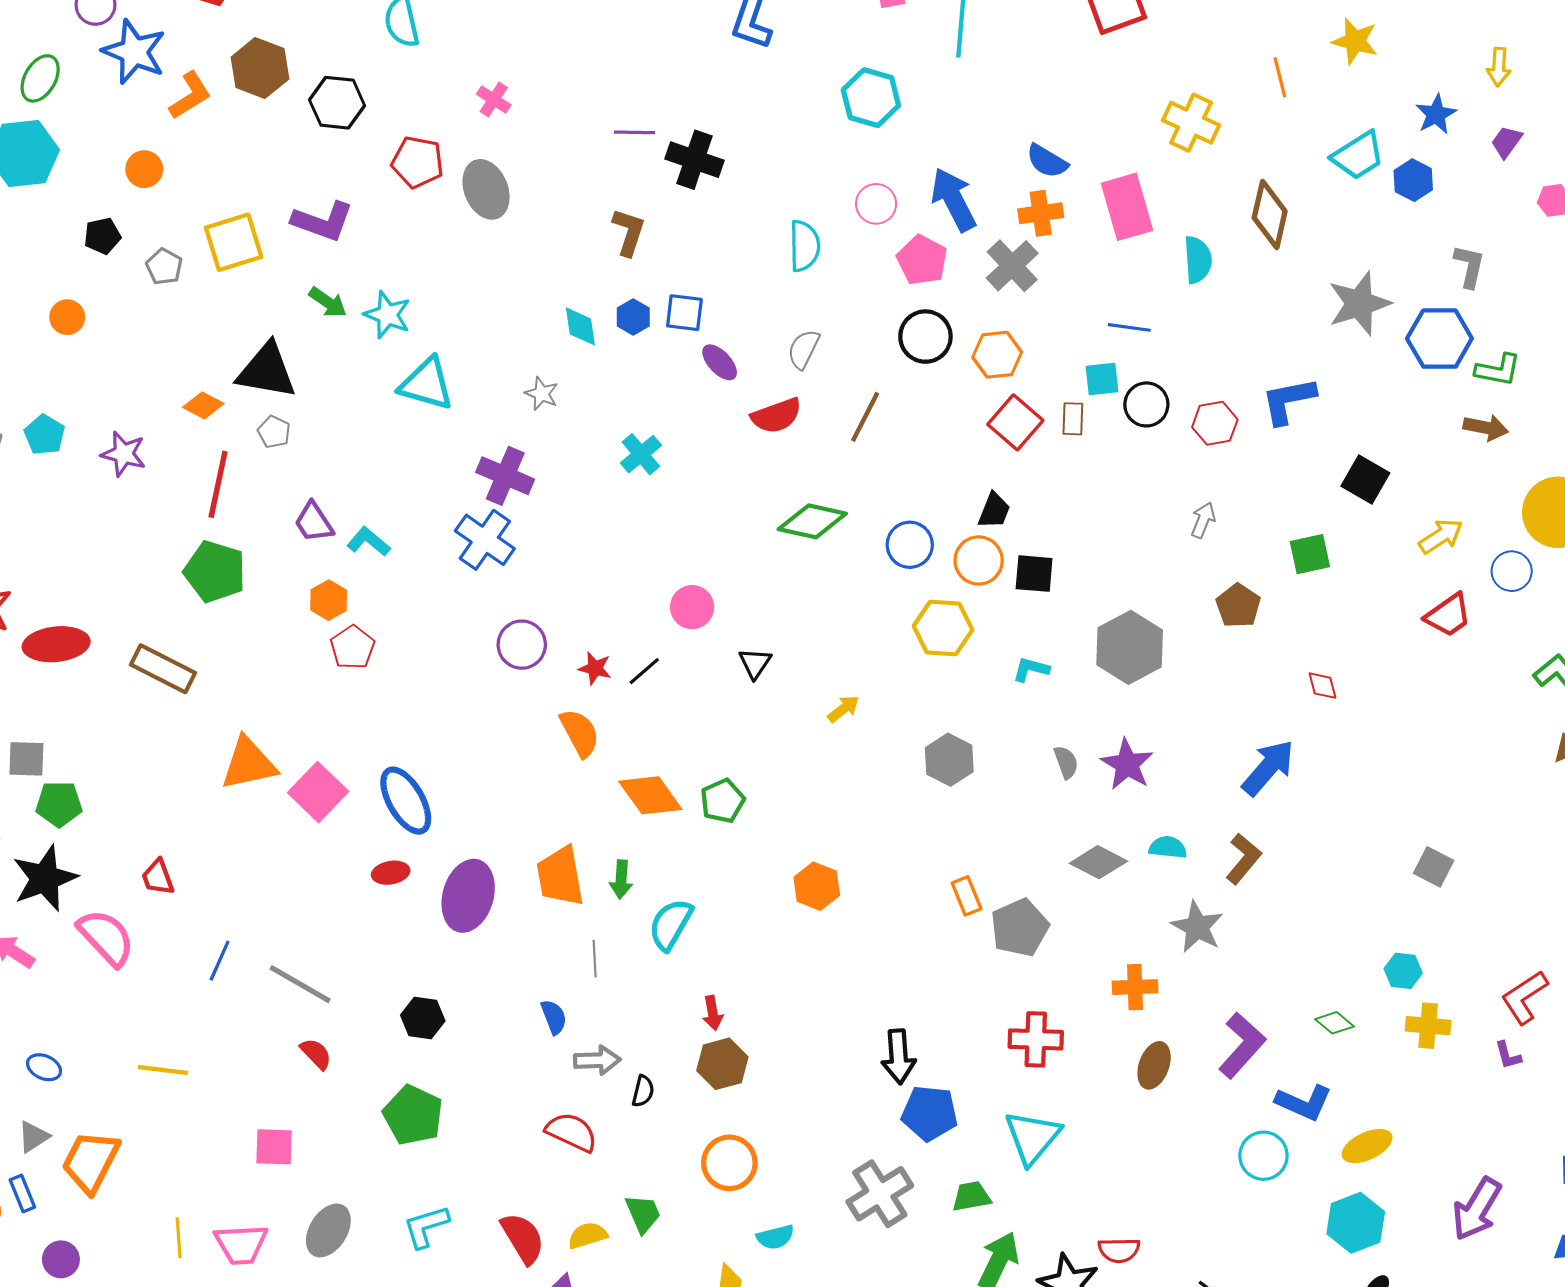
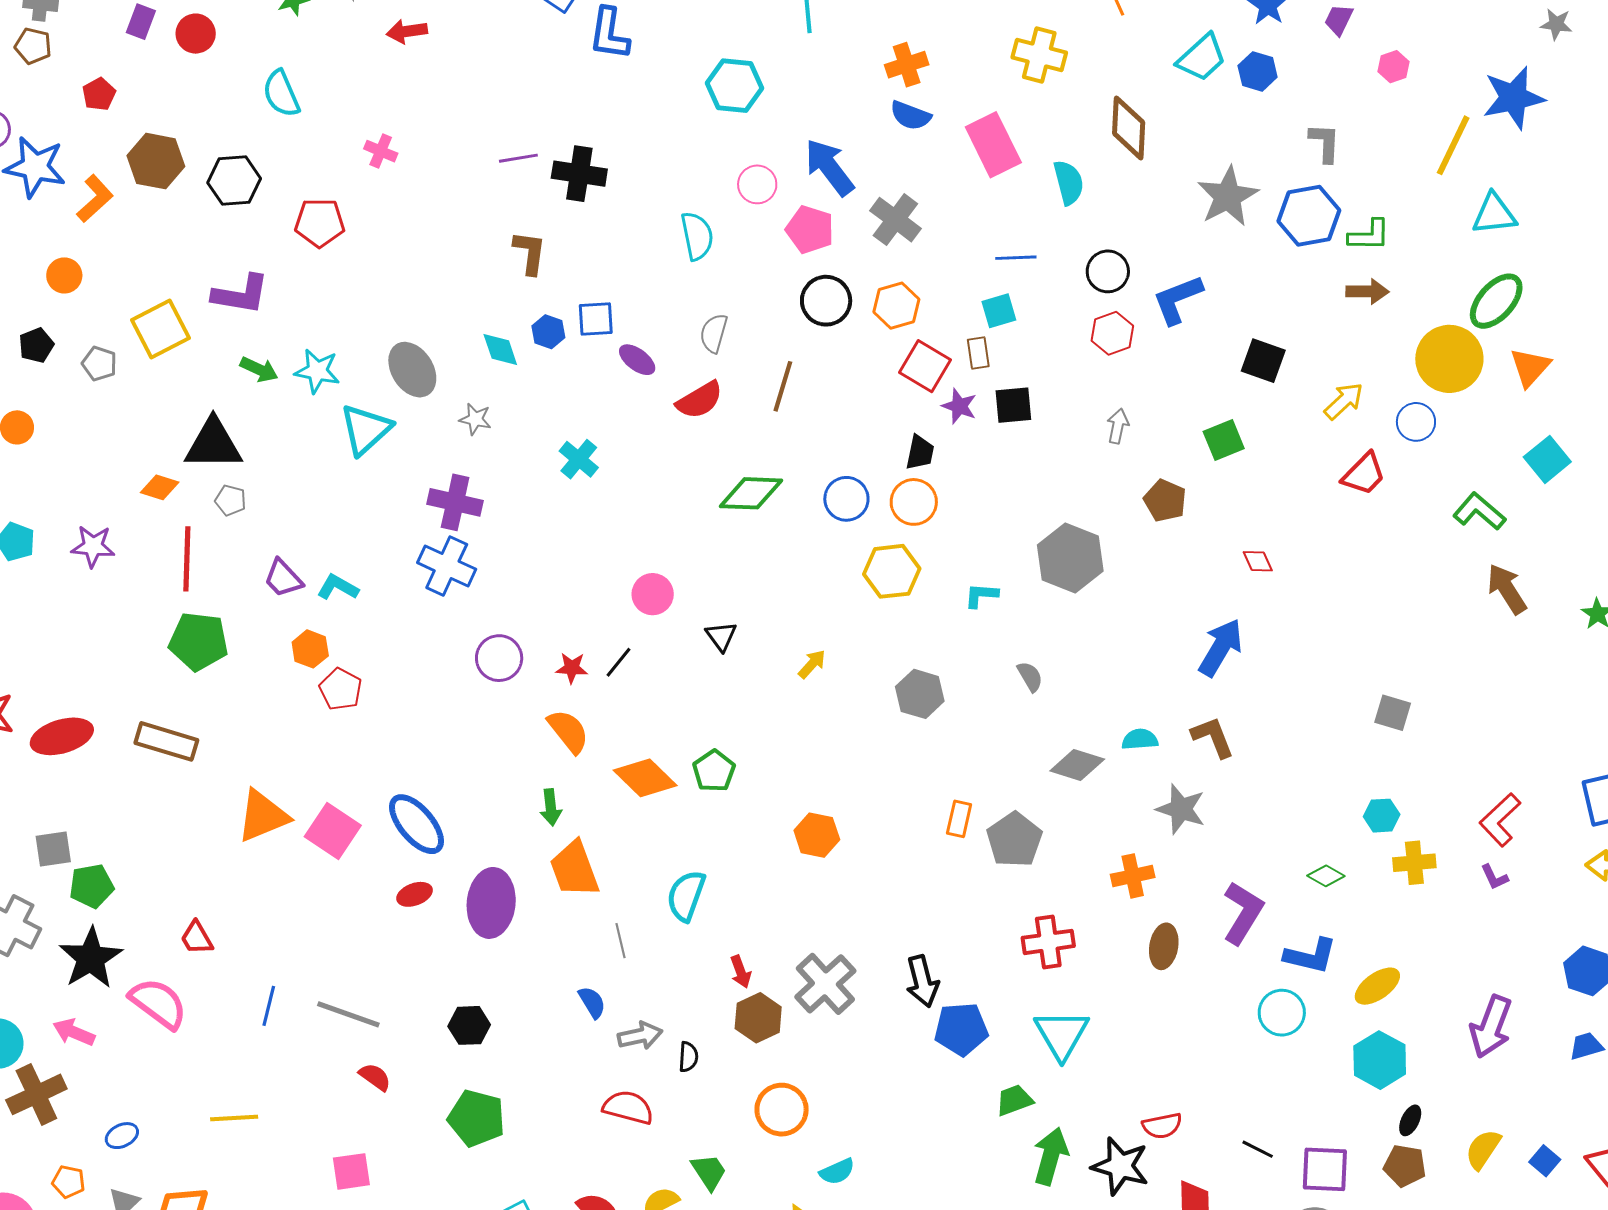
gray ellipse: (486, 189) -> (412, 370), moved
orange cross: (1041, 213) -> (907, 65), moved
cyan triangle: (427, 384) -> (366, 429), turned -48
black circle: (1146, 404) -> (1108, 271), moved
black square: (1034, 574) -> (1013, 405), moved
purple star: (1127, 764) -> (959, 406), moved, size x0.7
brown L-shape: (1243, 859) -> (1213, 737), turned -51
green arrow: (621, 879) -> (551, 807), moved
orange rectangle: (967, 896) -> (959, 819), turned 45
blue ellipse: (44, 1067) -> (122, 1136), turned -40
gray cross: (880, 1194) -> (825, 984), moved

